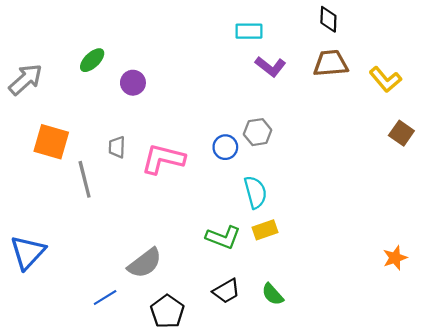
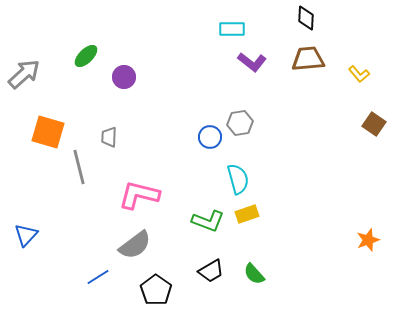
yellow L-shape: (385, 79) -> (359, 74), size x0.7
pink L-shape: (163, 159) -> (139, 195), moved
blue triangle: (28, 252) -> (26, 235), size x0.7

